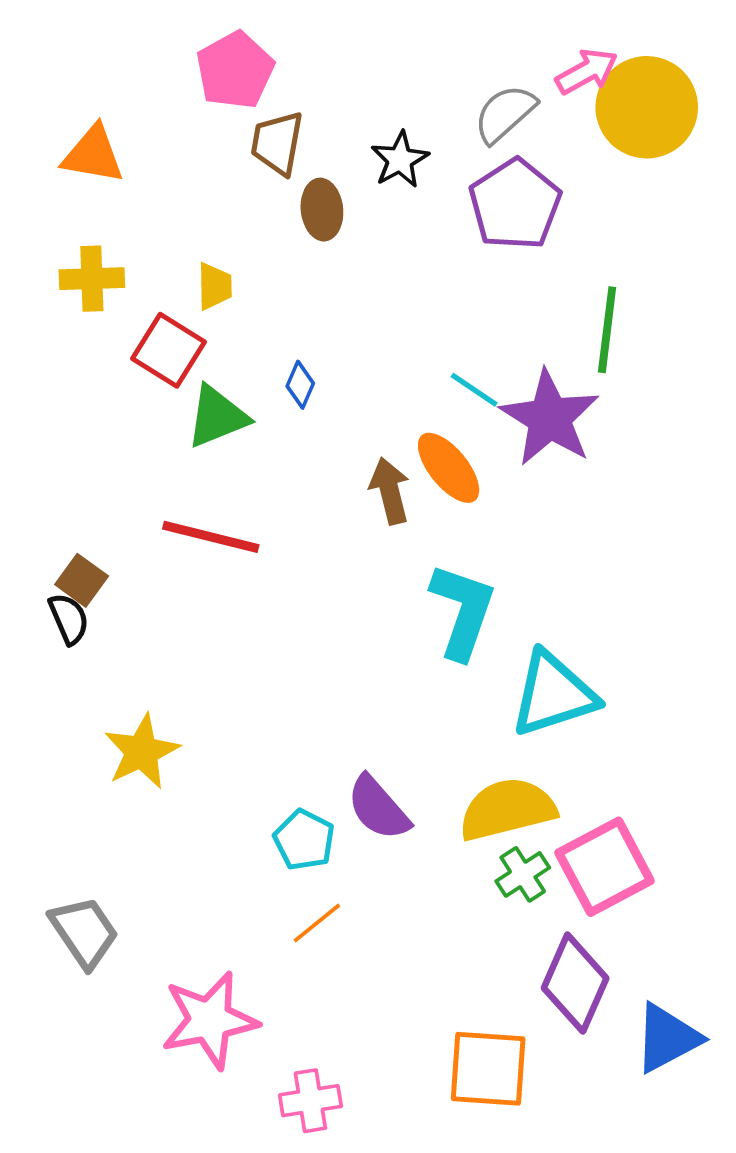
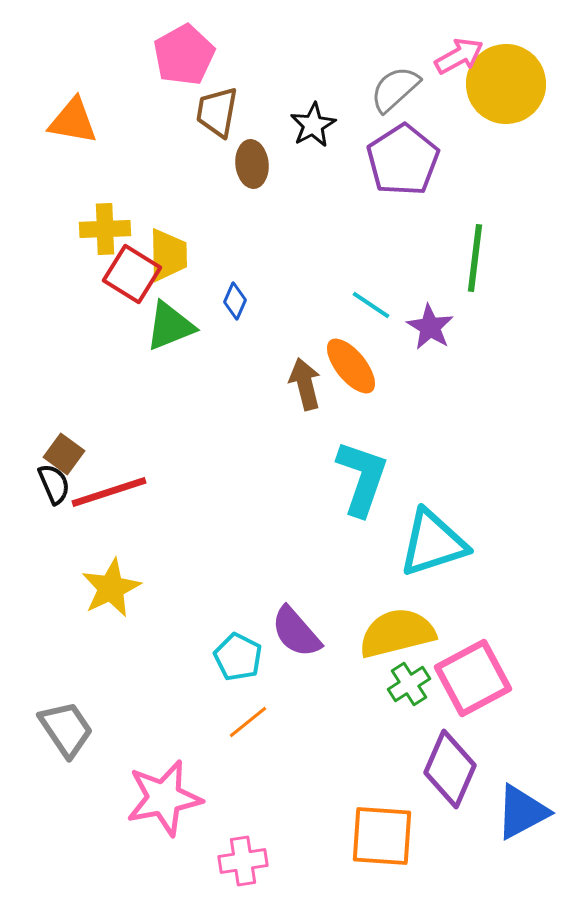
yellow cross: (92, 279) -> (105, 229), moved
yellow trapezoid: (215, 286) -> (168, 255), moved, size x1.4
purple star: (550, 418) -> (430, 327), size x0.6
red line: (211, 537) -> (109, 492), moved, turned -32

